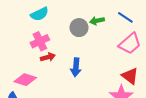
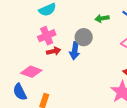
gray circle: (79, 28) -> (84, 37), moved
blue arrow: (76, 67) -> (75, 51), moved

